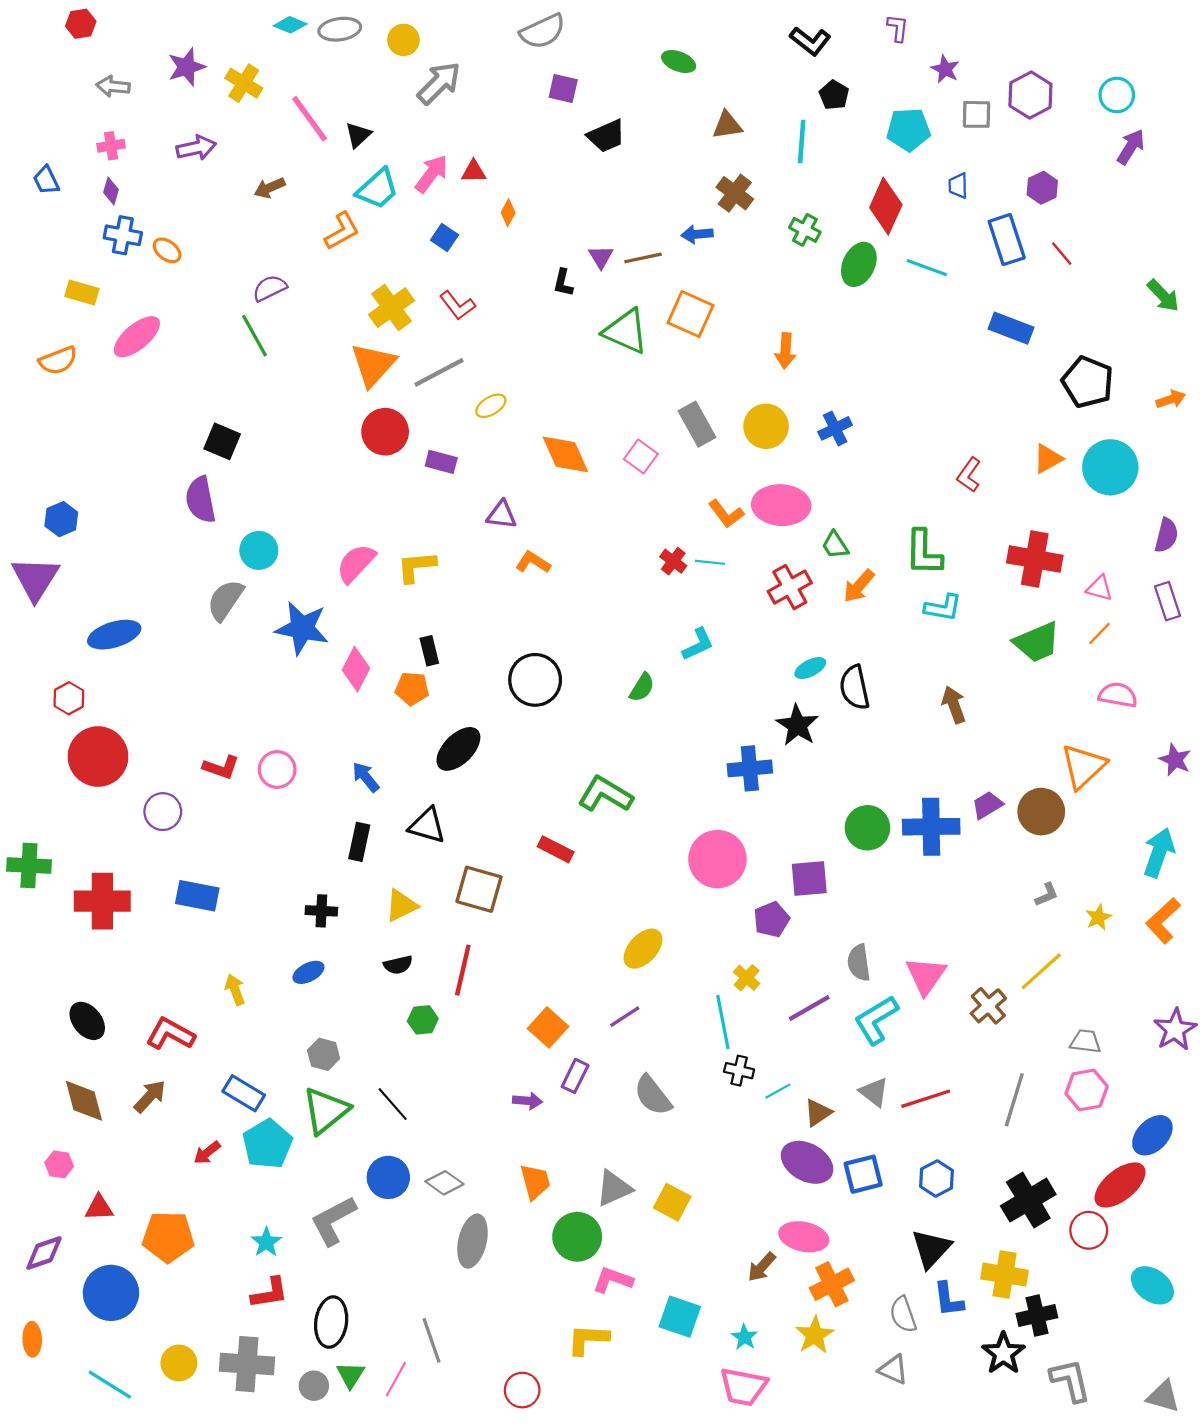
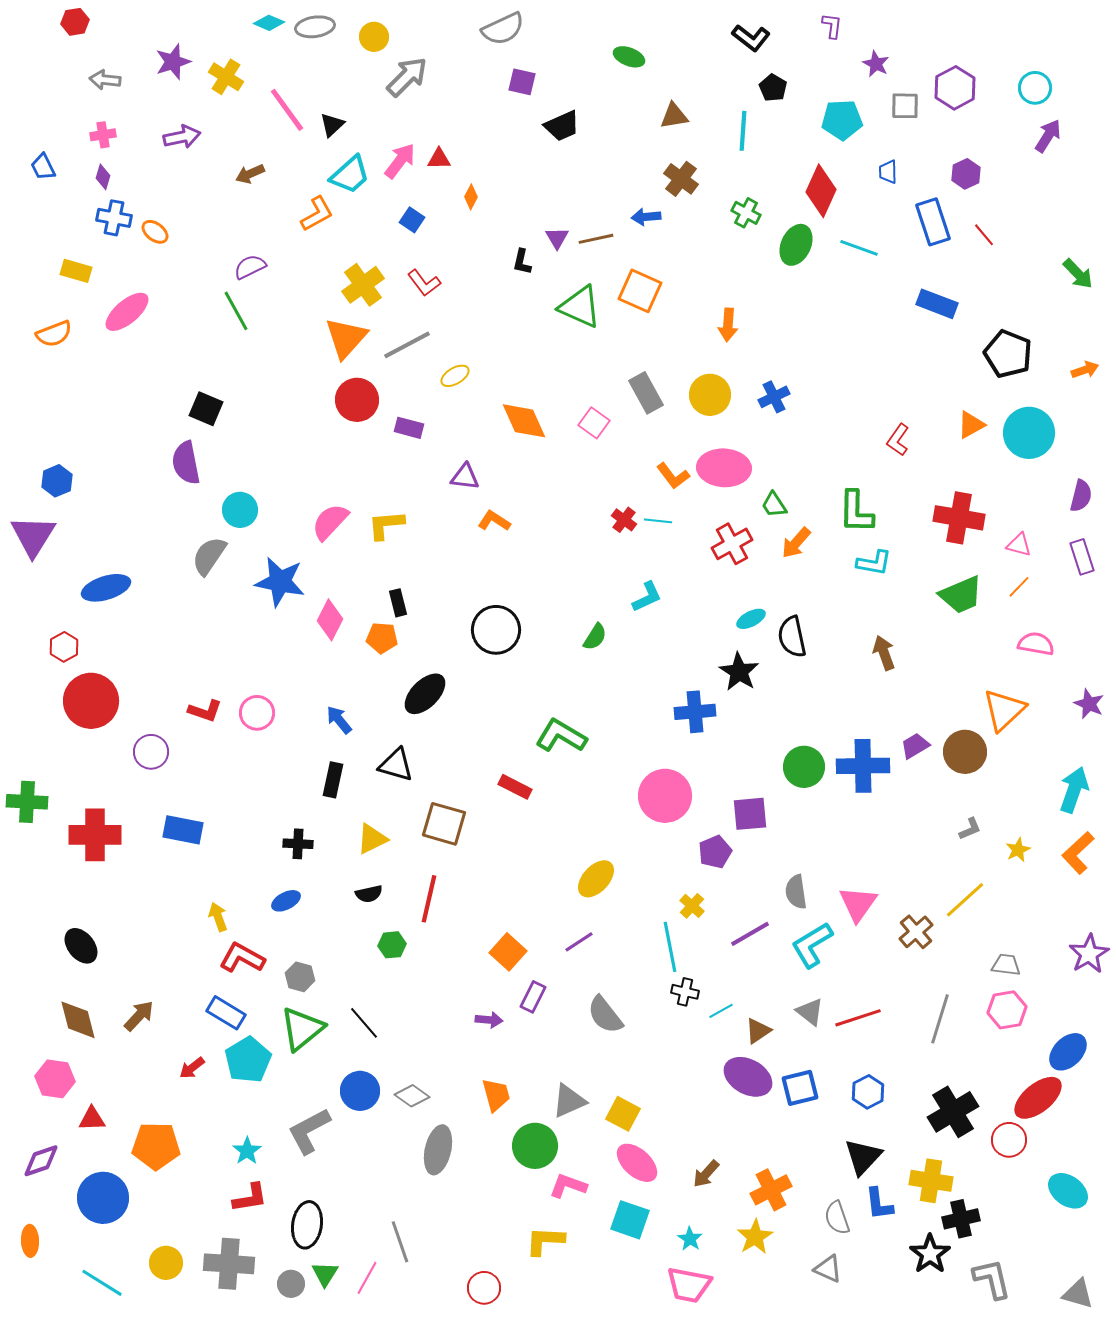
red L-shape: (170, 1034) -> (242, 958), moved
pink hexagon: (59, 1164) -> (55, 1079), size x1.5
pink ellipse: (804, 1237) -> (637, 1163), moved, turned 30

